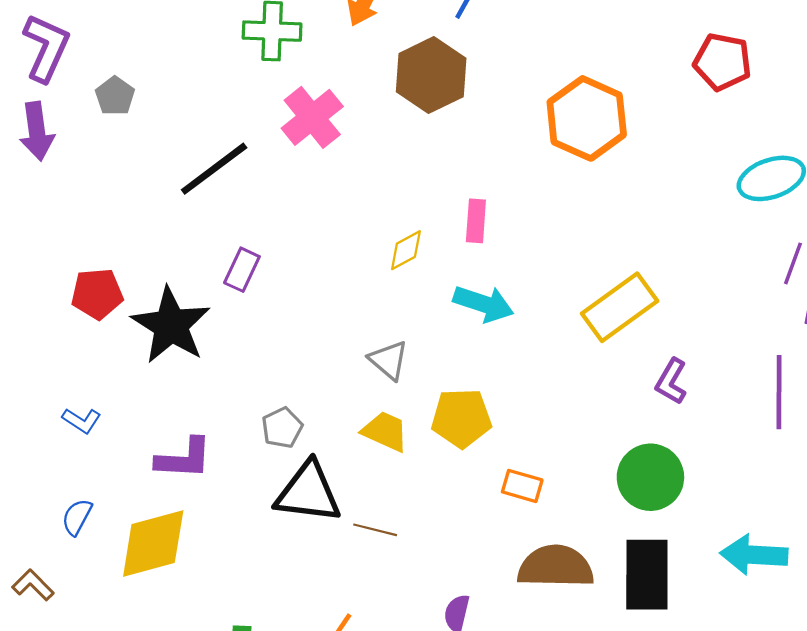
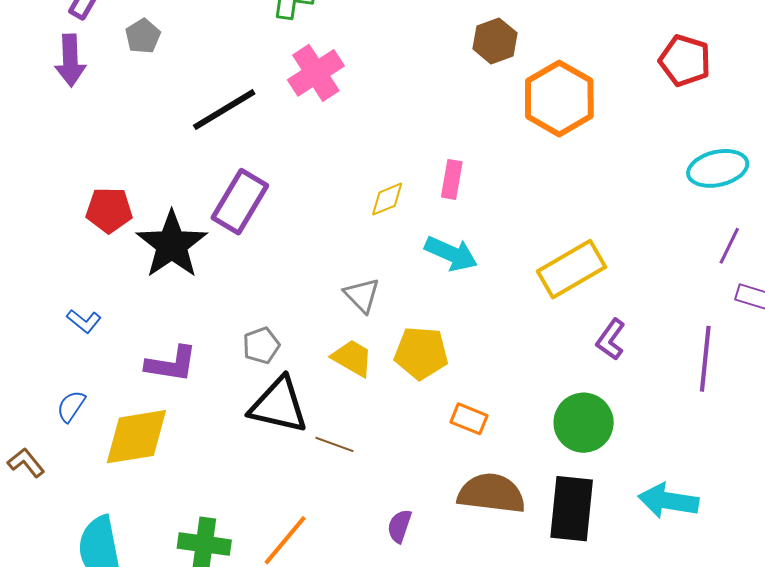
brown hexagon: (431, 75) -> (495, 41), moved, size x0.7
purple rectangle: (242, 270) -> (240, 202), size x1.6

